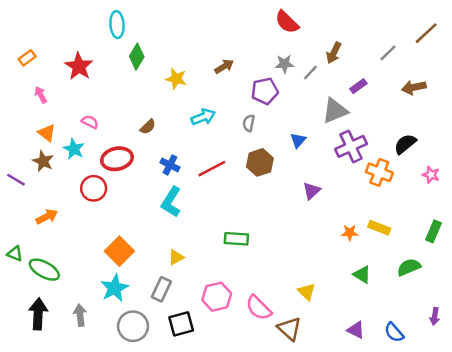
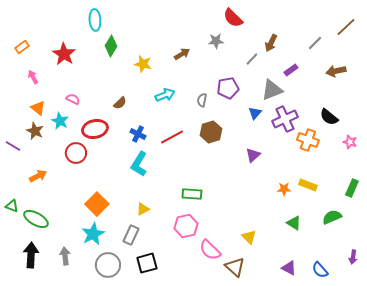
gray star: (284, 64) -> (216, 41), moved
purple pentagon: (265, 91) -> (228, 88), moved
blue triangle: (298, 140) -> (255, 113), moved
black semicircle: (405, 144) -> (329, 117), turned -102
pink hexagon: (217, 297) -> (186, 226), moved

